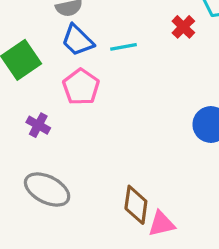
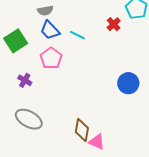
cyan line: (124, 47) -> (77, 35), turned 35
pink triangle: (162, 224) -> (97, 142), turned 36

